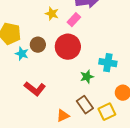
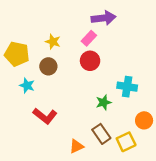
yellow star: (52, 14) -> (53, 42), moved
red circle: (68, 47) -> (90, 61), moved, size x0.7
cyan star: (22, 54) -> (27, 86), moved

